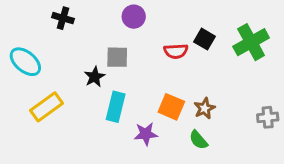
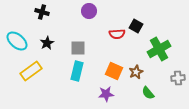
green cross: (251, 42) -> (159, 49), moved
gray square: (117, 57) -> (78, 48), moved
black star: (95, 77) -> (47, 43), moved
purple star: (146, 134) -> (106, 94), moved
green semicircle: (198, 140) -> (148, 93), moved

